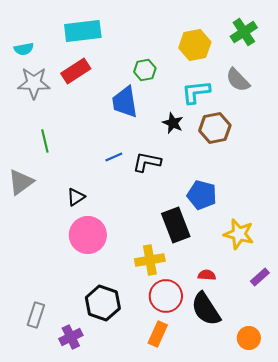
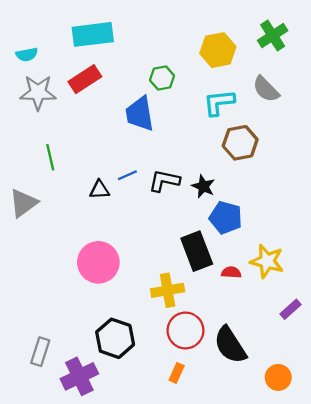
black star: (173, 123) -> (203, 186), moved
black triangle: (76, 197) -> (99, 190), moved, turned 30
red semicircle: (207, 275) -> (231, 272), moved
orange rectangle: (158, 334) -> (177, 373), size x0.7
purple cross: (71, 337) -> (79, 376), size x1.4

